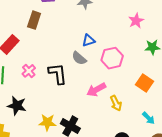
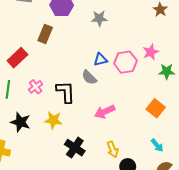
pink star: (136, 21) -> (151, 52), moved
pink hexagon: (112, 58) -> (125, 62), moved
yellow arrow: (116, 103) -> (113, 149), moved
yellow star: (47, 122) -> (53, 120), moved

